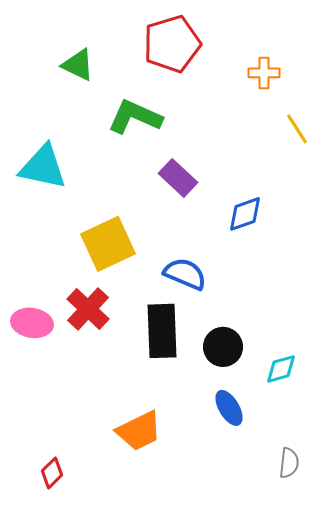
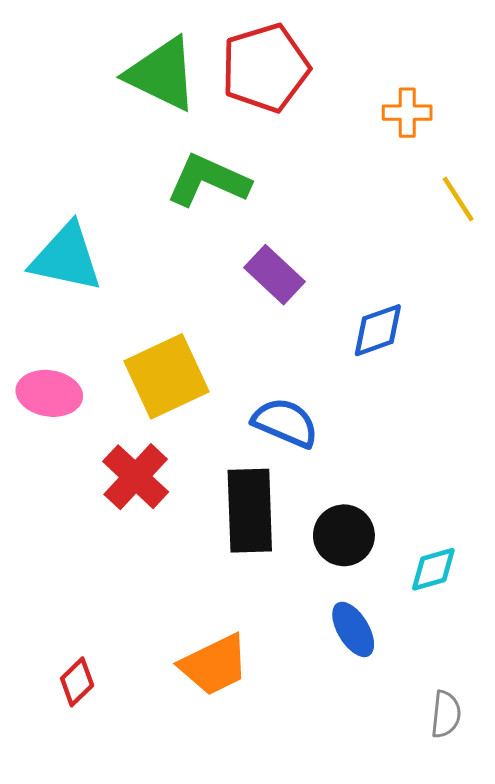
green triangle: (78, 65) -> (162, 74), moved, size x1.5
pink ellipse: (32, 323) -> (49, 393), moved
red diamond: (52, 473) -> (77, 682), moved

